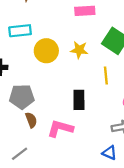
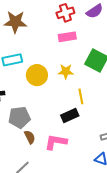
yellow line: (106, 76) -> (81, 96), moved
black rectangle: (79, 100) -> (70, 115), turned 72

